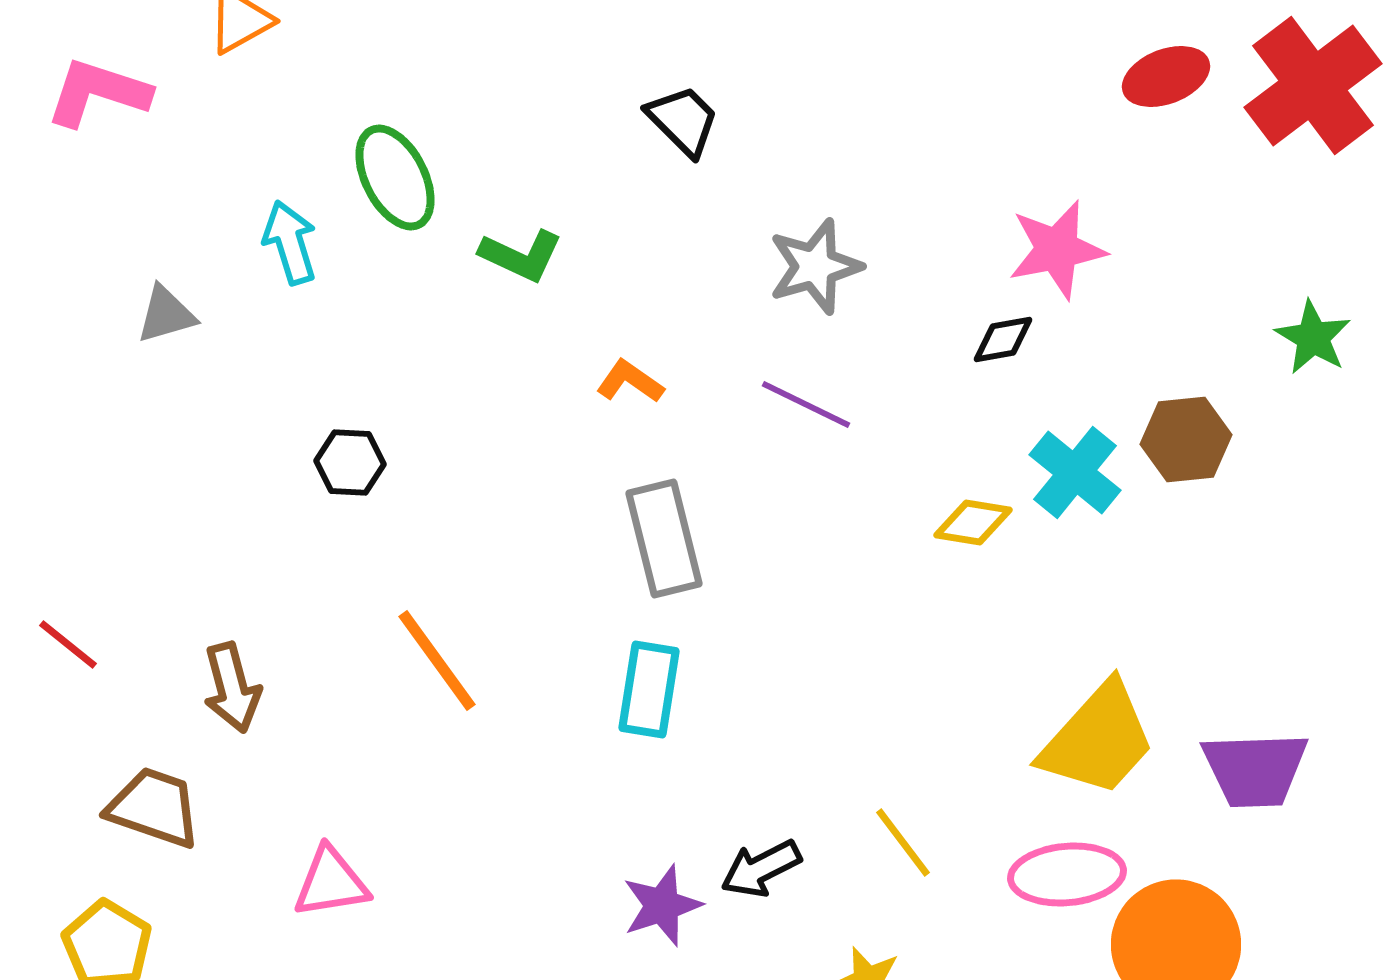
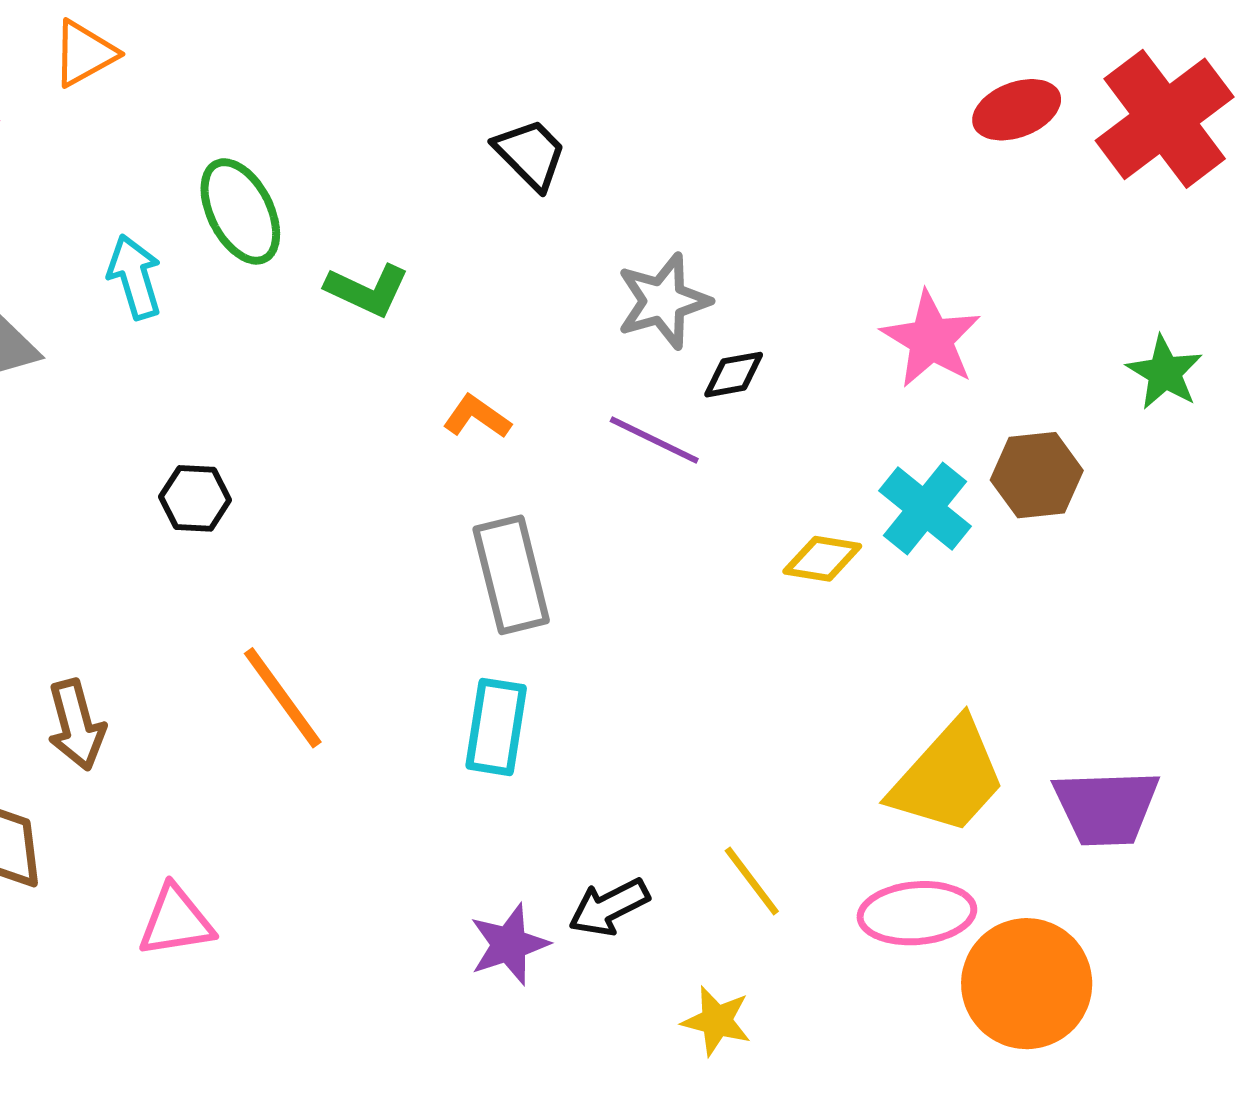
pink star: (1057, 250) -> (931, 339), moved, turned -30
black diamond: (1003, 340) -> (734, 375), moved

